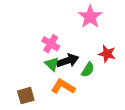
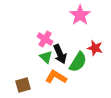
black arrow: (68, 61) -> (60, 54), turned 84
green semicircle: (88, 70) -> (78, 62), size x1.5

